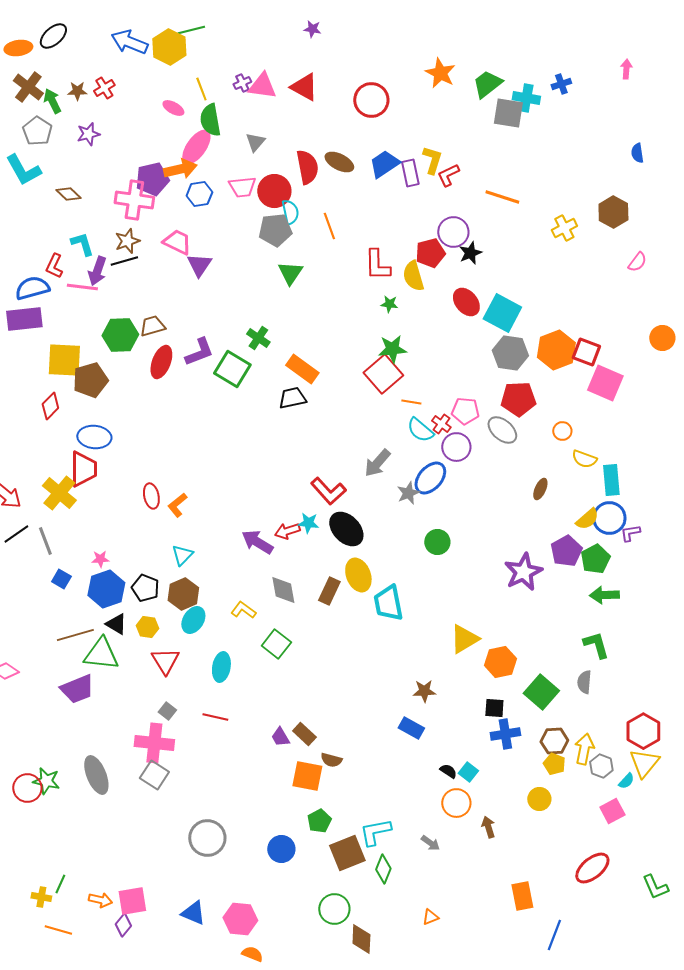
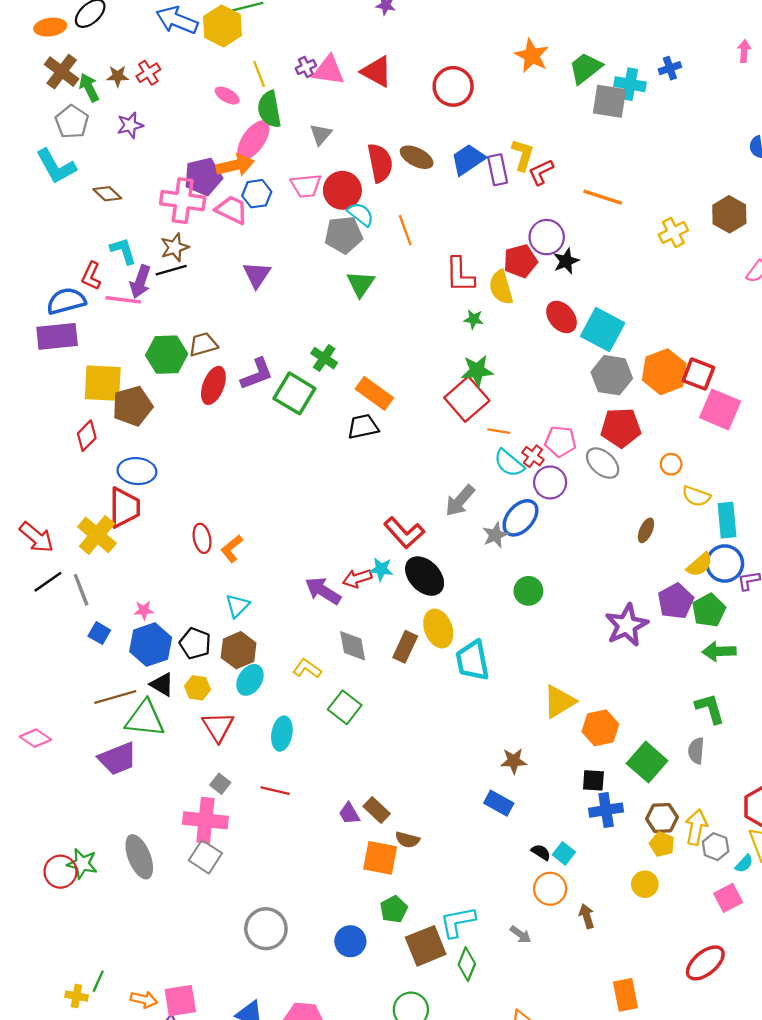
cyan semicircle: (290, 212) -> (361, 214), turned -40
pink trapezoid: (177, 242) -> (232, 210), moved

